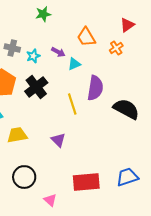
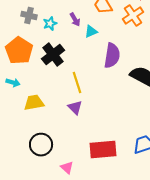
orange cross: (116, 48) -> (133, 16), size x1.5
purple arrow: (58, 52) -> (75, 20), turned 32
yellow line: (72, 104) -> (77, 83), moved

